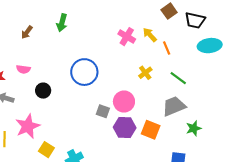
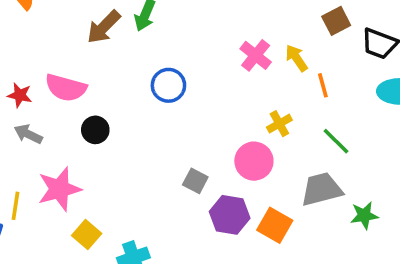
brown arrow: (27, 32) -> (104, 27), moved, size x1.5
pink semicircle: (23, 69) -> (66, 88), size x1.6
blue circle: (84, 72) -> (168, 85), moved, size x0.7
pink circle: (124, 102) -> (254, 161), moved
green star: (194, 128) -> (364, 215), moved

